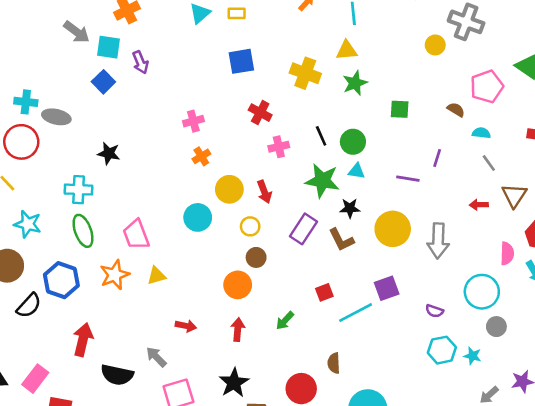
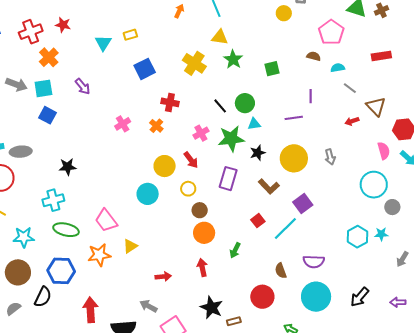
yellow triangle: (347, 50) -> (220, 37), turned 30
purple arrow: (140, 62) -> (83, 87), moved
yellow cross: (305, 73) -> (194, 63), turned 30
pink cross: (279, 147) -> (201, 133), moved
orange cross: (201, 156) -> (156, 126), moved
green ellipse: (83, 231) -> (66, 230), turned -40
brown L-shape: (341, 240) -> (269, 186), moved
gray arrow: (438, 241) -> (330, 157), size x0.6
orange star: (115, 275) -> (99, 255), turned 30
orange circle: (238, 285) -> (204, 233), moved
purple semicircle: (434, 311) -> (314, 262), moved, size x1.5

